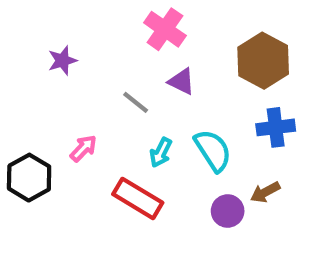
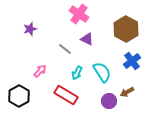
blue cross: (276, 127) -> (132, 61), turned -30
black hexagon: (29, 178) -> (19, 96), moved

